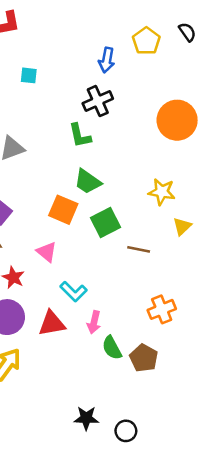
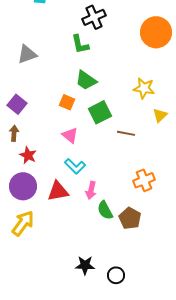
orange square: (63, 210) -> (67, 102), size x0.7
pink triangle: (47, 252) -> (70, 135), moved

